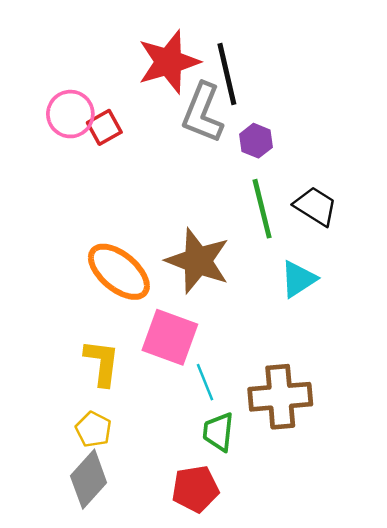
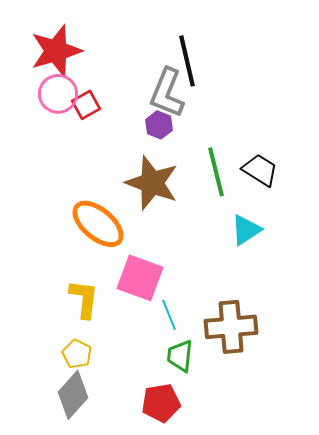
red star: (169, 62) -> (56, 51), moved
purple hexagon: (256, 141) -> (159, 125), moved
brown star: (198, 261) -> (152, 183), moved

